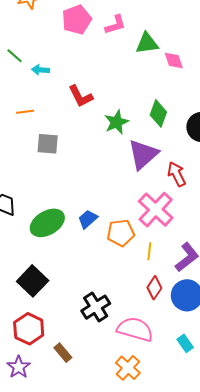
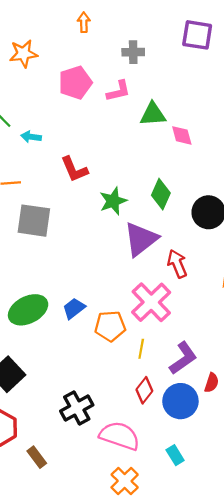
gray square: (48, 144) -> (34, 221), size x1.4
orange cross: (128, 368) -> (125, 481), moved

